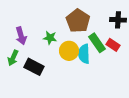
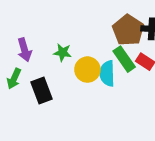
brown pentagon: (78, 21) -> (128, 30), moved
black rectangle: (34, 67) -> (42, 91), turned 42

